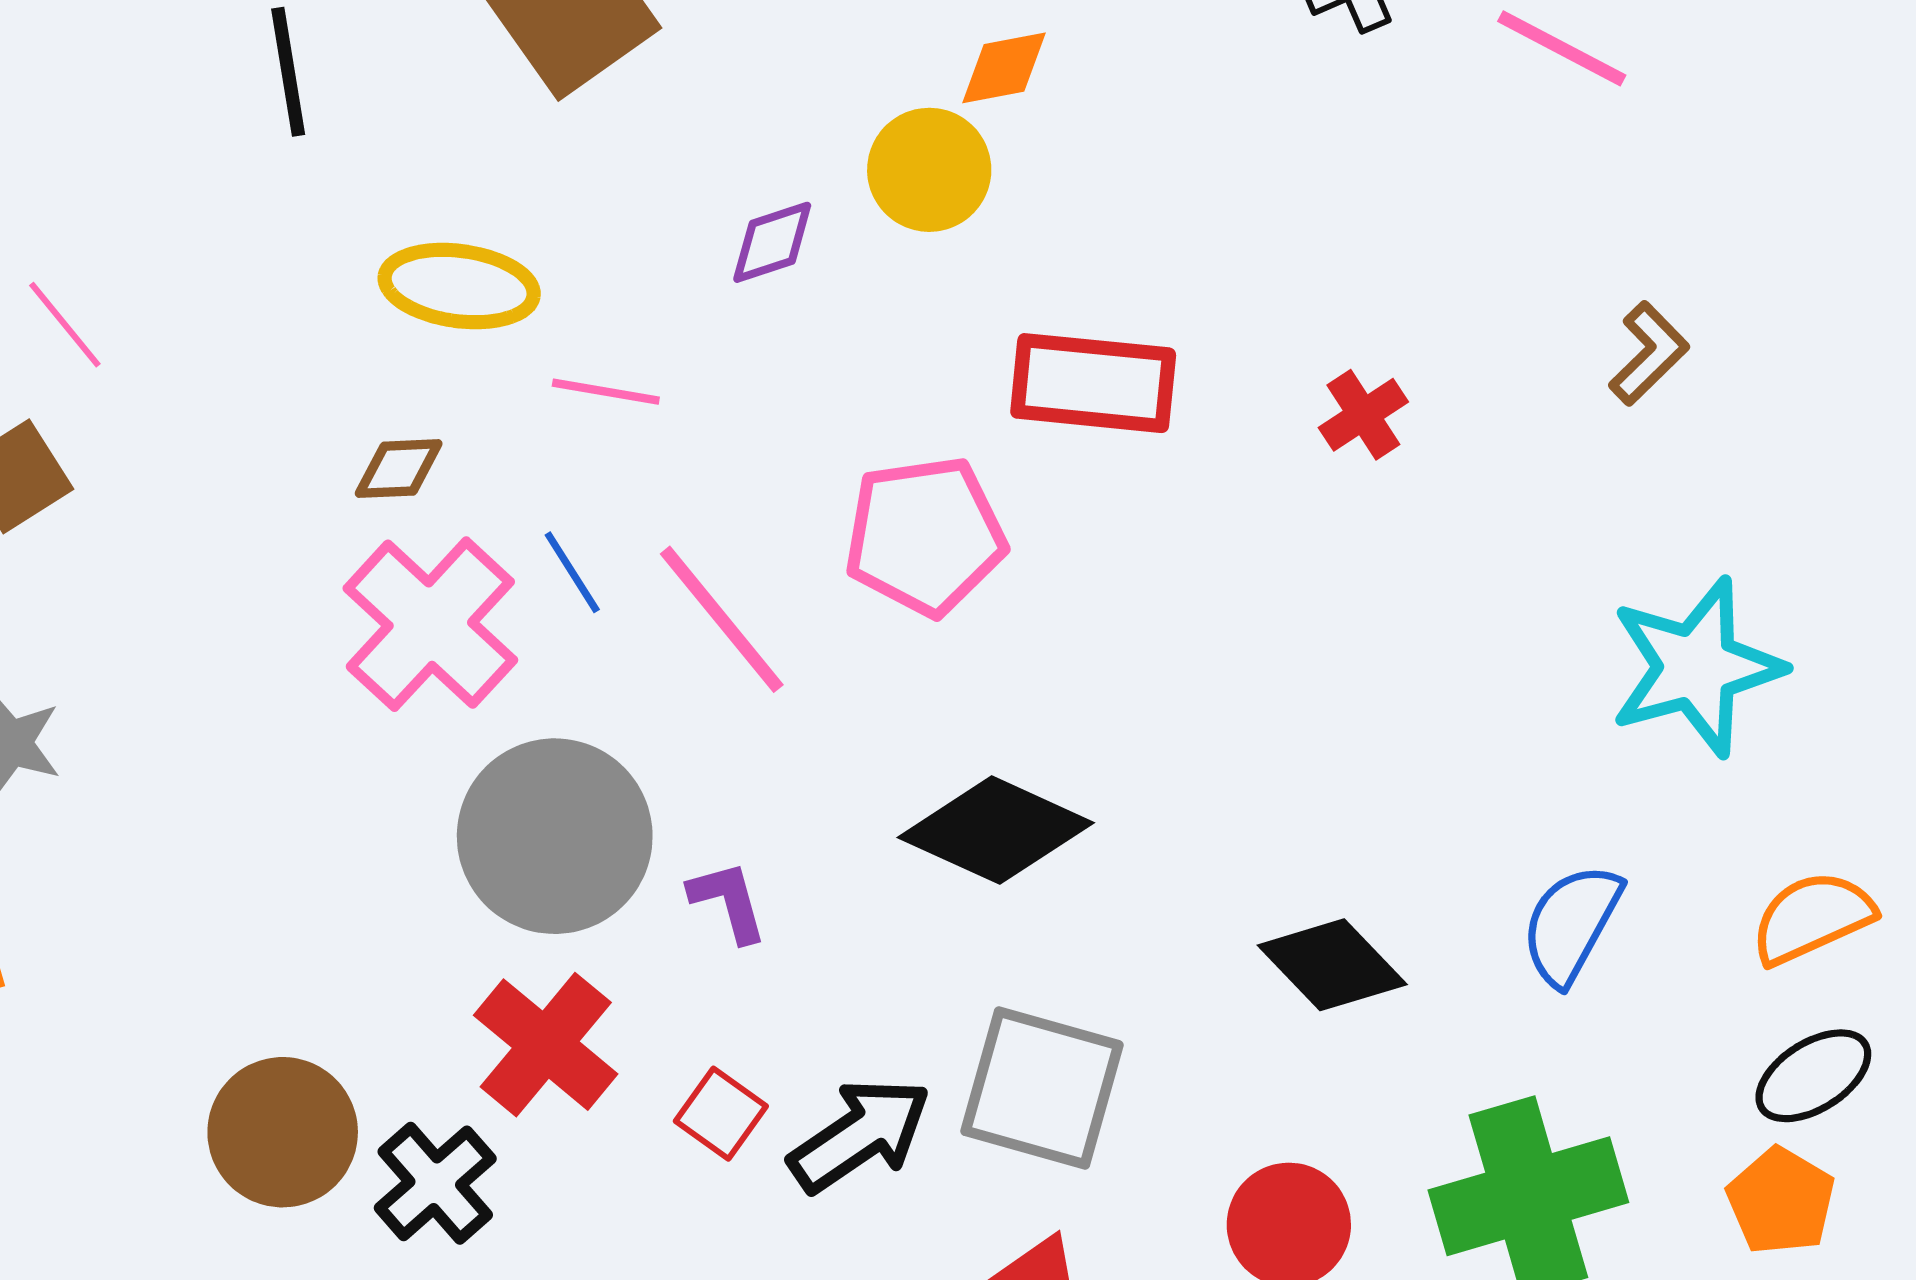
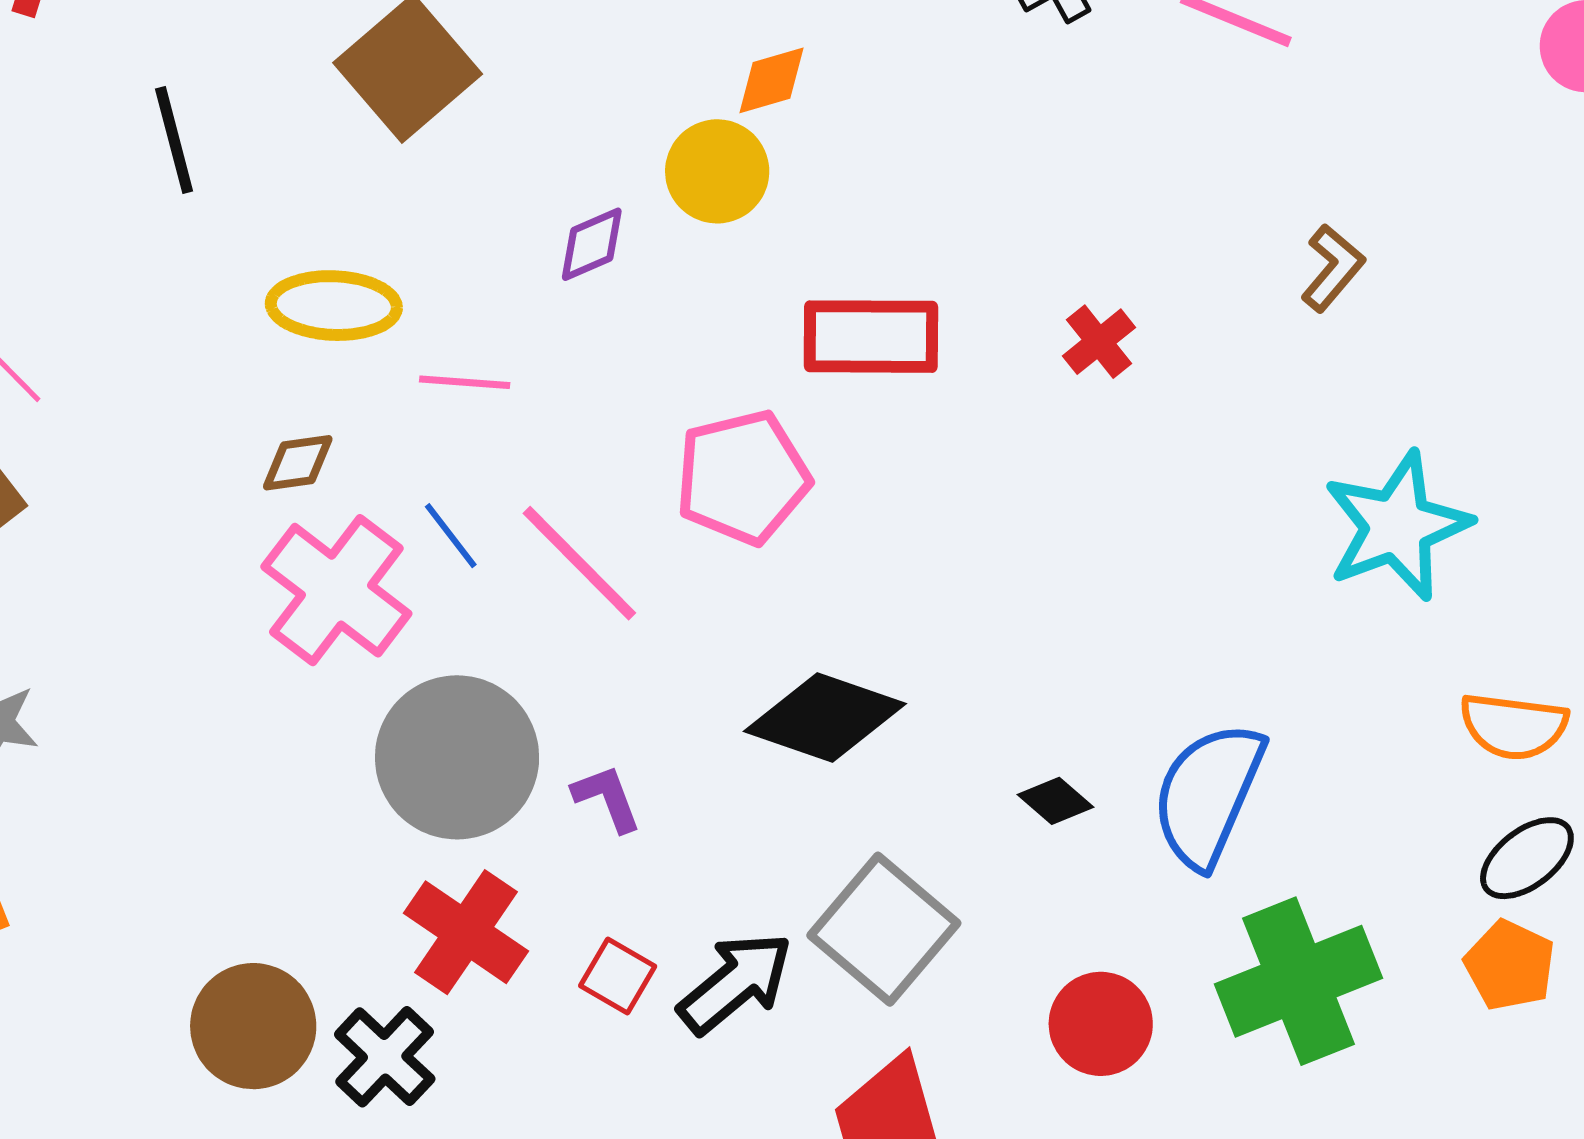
orange semicircle: (1812, 918) -> (1514, 726), turned -143
blue semicircle: (1571, 924) -> (1208, 795), moved, size x1.4
black diamond: (1332, 965) -> (1056, 801), moved, size x0.6
gray square: (1042, 1088) -> (884, 929), turned 30

